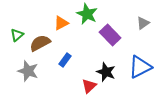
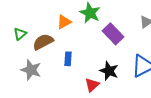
blue rectangle: (65, 60) -> (68, 59), turned -32

